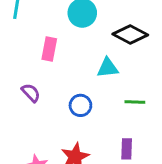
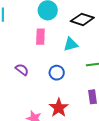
pink rectangle: (49, 49) -> (40, 37), moved

